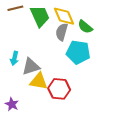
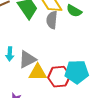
cyan pentagon: (78, 52) -> (77, 72), moved

